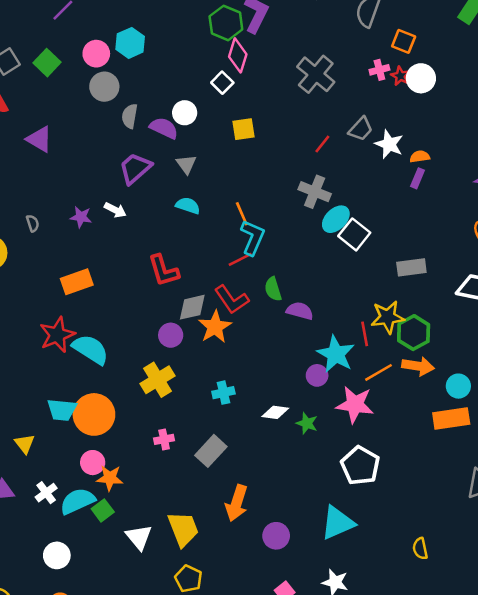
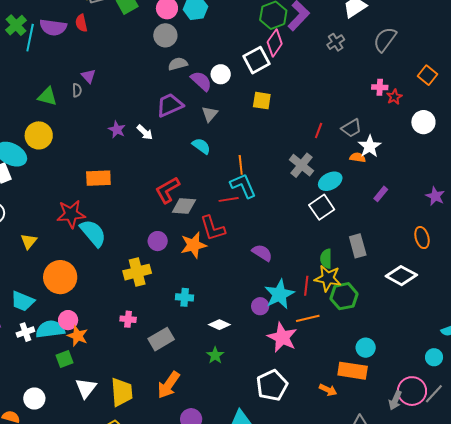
orange square: (404, 41) -> (427, 75), moved
gray cross: (316, 74) -> (336, 42), moved, size x0.6
white circle: (421, 78) -> (423, 122), moved
white square: (222, 83) -> (257, 60), size x1.5
gray semicircle: (130, 116) -> (178, 64), turned 48
purple triangle: (39, 139) -> (88, 76), moved, size x0.7
red line: (322, 144) -> (319, 131), turned -35
orange semicircle: (420, 157) -> (358, 158), moved
purple rectangle: (418, 178) -> (381, 194), moved
cyan ellipse: (336, 219) -> (330, 181), moved
gray semicircle: (33, 223) -> (77, 90), moved
cyan L-shape: (253, 238) -> (243, 186), turned -64
gray rectangle: (411, 267) -> (358, 246), turned 65
red L-shape: (164, 271) -> (167, 190), turned 60
green semicircle: (273, 289) -> (326, 259), moved
gray diamond: (192, 307) -> (184, 206), moved
orange arrow: (418, 366) -> (328, 390), moved, size x0.7
cyan trapezoid: (62, 410) -> (23, 301), moved
orange circle: (94, 414) -> (60, 277), moved
green star: (307, 423) -> (215, 355), moved
yellow triangle: (25, 444) -> (29, 241), moved
cyan semicircle: (77, 501) -> (50, 329), moved
white circle: (57, 555) -> (34, 398), moved

